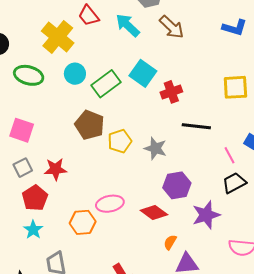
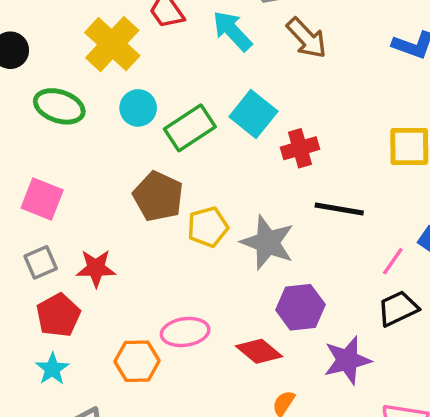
gray star: (155, 148) -> (268, 242), size x1.4
pink line: (230, 155) -> (393, 261), turned 60

